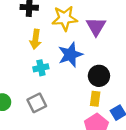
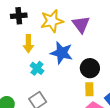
blue star: (70, 55) -> (62, 53), turned -30
cyan cross: (41, 68) -> (37, 68), turned -32

